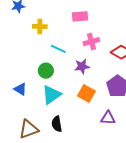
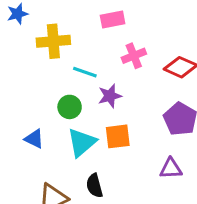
yellow cross: (40, 26) -> (53, 41), size x1.5
purple star: (82, 66) -> (110, 96), moved
orange square: (86, 93) -> (118, 136), moved, turned -30

